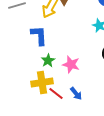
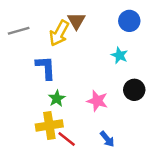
pink star: (71, 64) -> (97, 101), moved
blue arrow: (76, 94) -> (107, 139), moved

